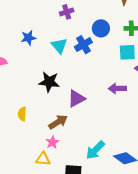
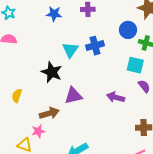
blue circle: (101, 28) -> (128, 30), moved
blue star: (28, 38) -> (54, 14), moved
cyan triangle: (59, 46) -> (70, 50), moved

